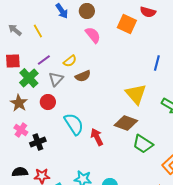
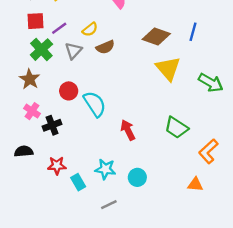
red square: (13, 61) -> (36, 21), moved
red circle: (48, 102) -> (69, 91), moved
brown diamond: (126, 123) -> (156, 37), moved
red arrow: (97, 137) -> (128, 130), moved
black semicircle: (20, 172) -> (24, 151), moved

